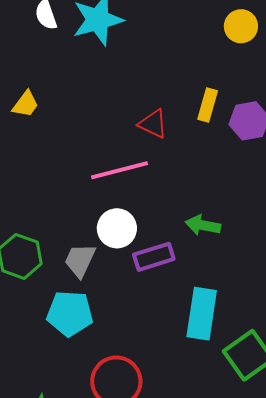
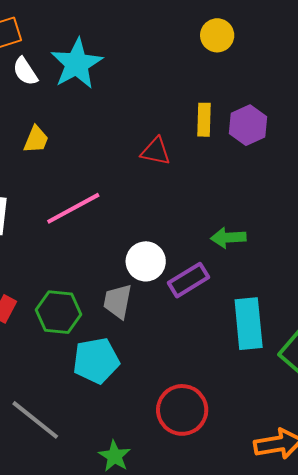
yellow trapezoid: (26, 104) -> (36, 140), moved
pink line: (120, 170) -> (73, 208), moved
cyan pentagon: (70, 313) -> (96, 361), moved

